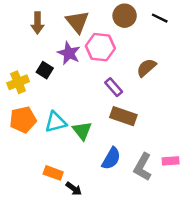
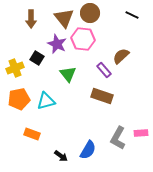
brown circle: (125, 16) -> (90, 13), moved
purple rectangle: (114, 87) -> (104, 70), moved
green triangle: (82, 131) -> (68, 74), moved
blue semicircle: (111, 158) -> (88, 150), moved
orange rectangle: (53, 173) -> (32, 134), moved

